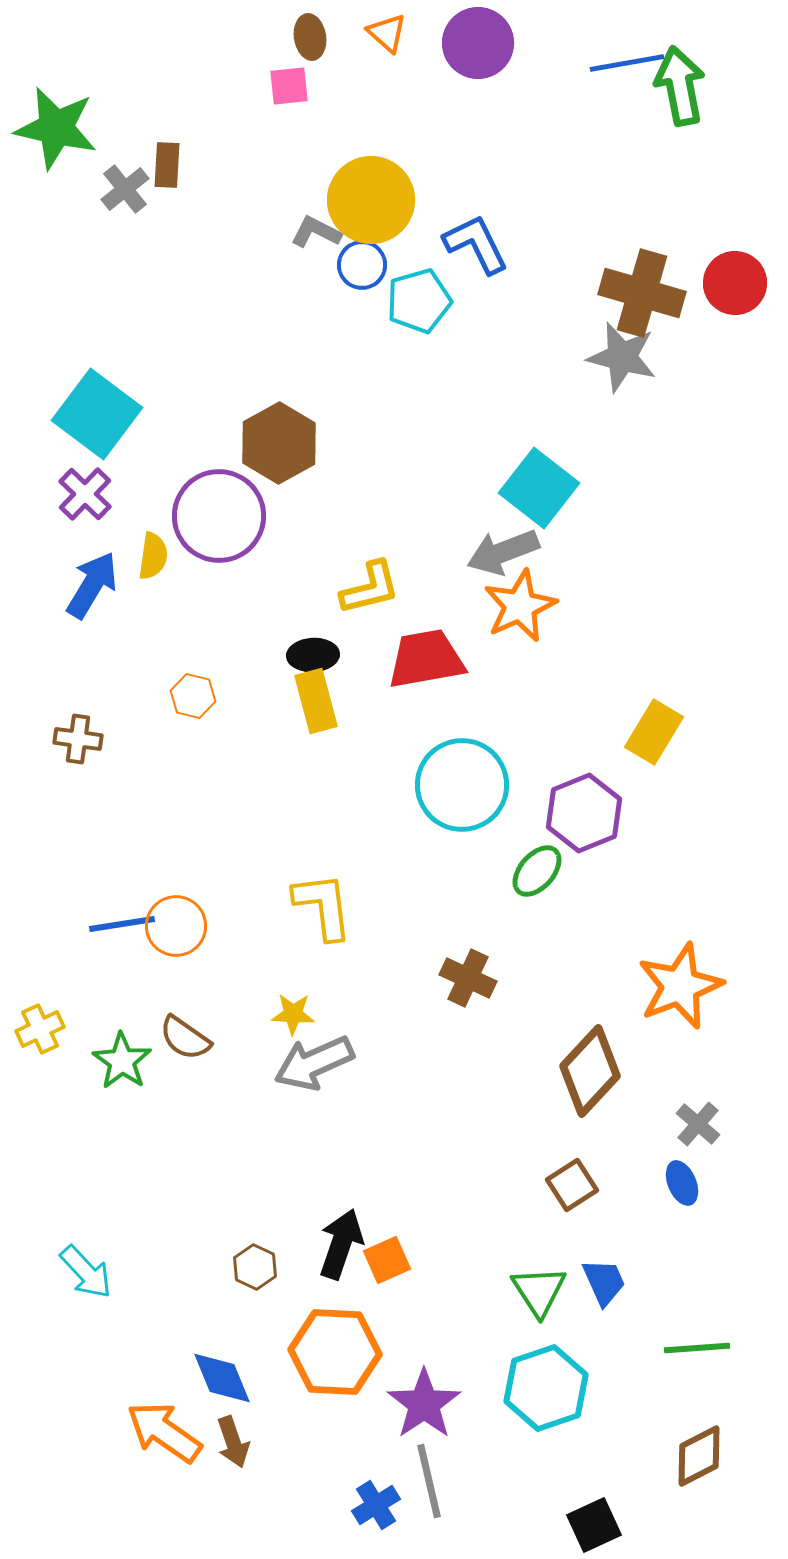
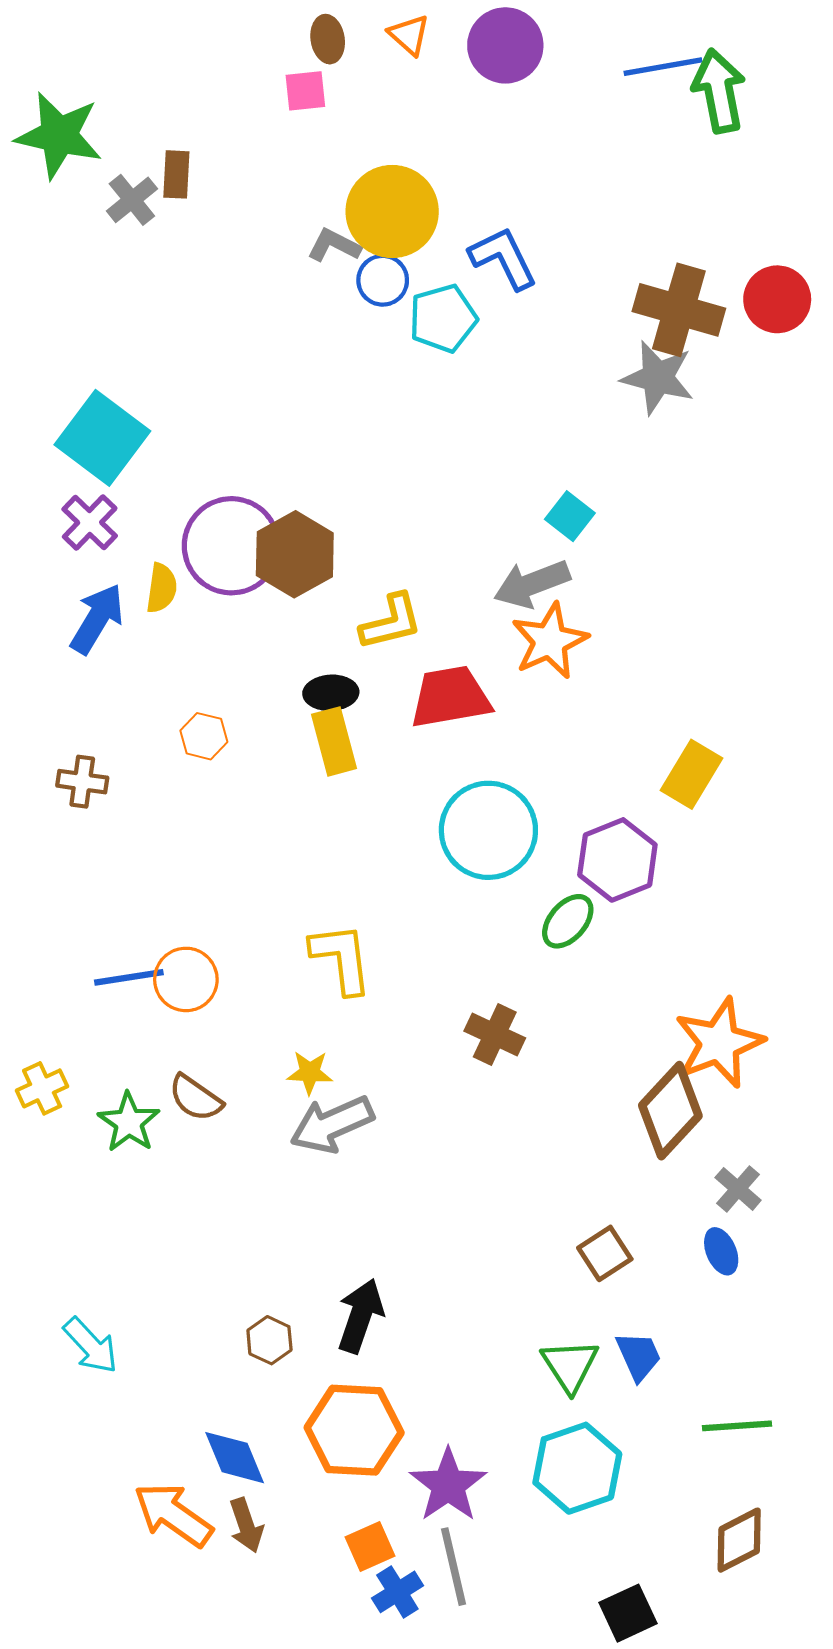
brown hexagon: (279, 443) -> (295, 554), moved
cyan square: (539, 488) -> (570, 516), size x0.6
brown diamond: (590, 1071) -> (670, 1111), moved
orange square: (387, 1260) -> (370, 1546), moved

